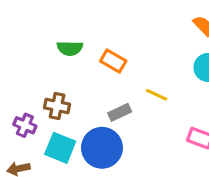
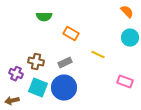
green semicircle: (70, 48) -> (44, 17), moved
gray rectangle: (120, 112) -> (65, 63), moved

